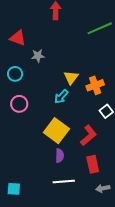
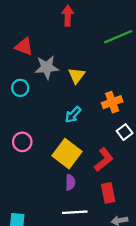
gray star: (38, 56) -> (47, 67), size x1.5
yellow triangle: (71, 78) -> (77, 76), moved
pink circle: (19, 104) -> (22, 142), moved

